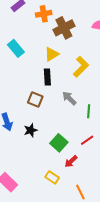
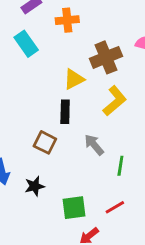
brown cross: (64, 28) -> (106, 57), moved
cyan rectangle: (16, 48) -> (26, 44), moved
green square: (59, 143) -> (74, 208), turned 36

